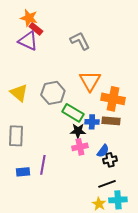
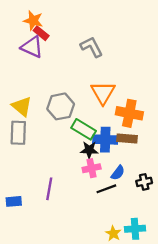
blue cross: (92, 122) -> (105, 140), size x1.5
gray rectangle: (16, 136) -> (18, 133), moved
black cross: (110, 160) -> (144, 182), moved
blue rectangle: (23, 172) -> (14, 201), moved
black line: (107, 184) -> (106, 189), moved

